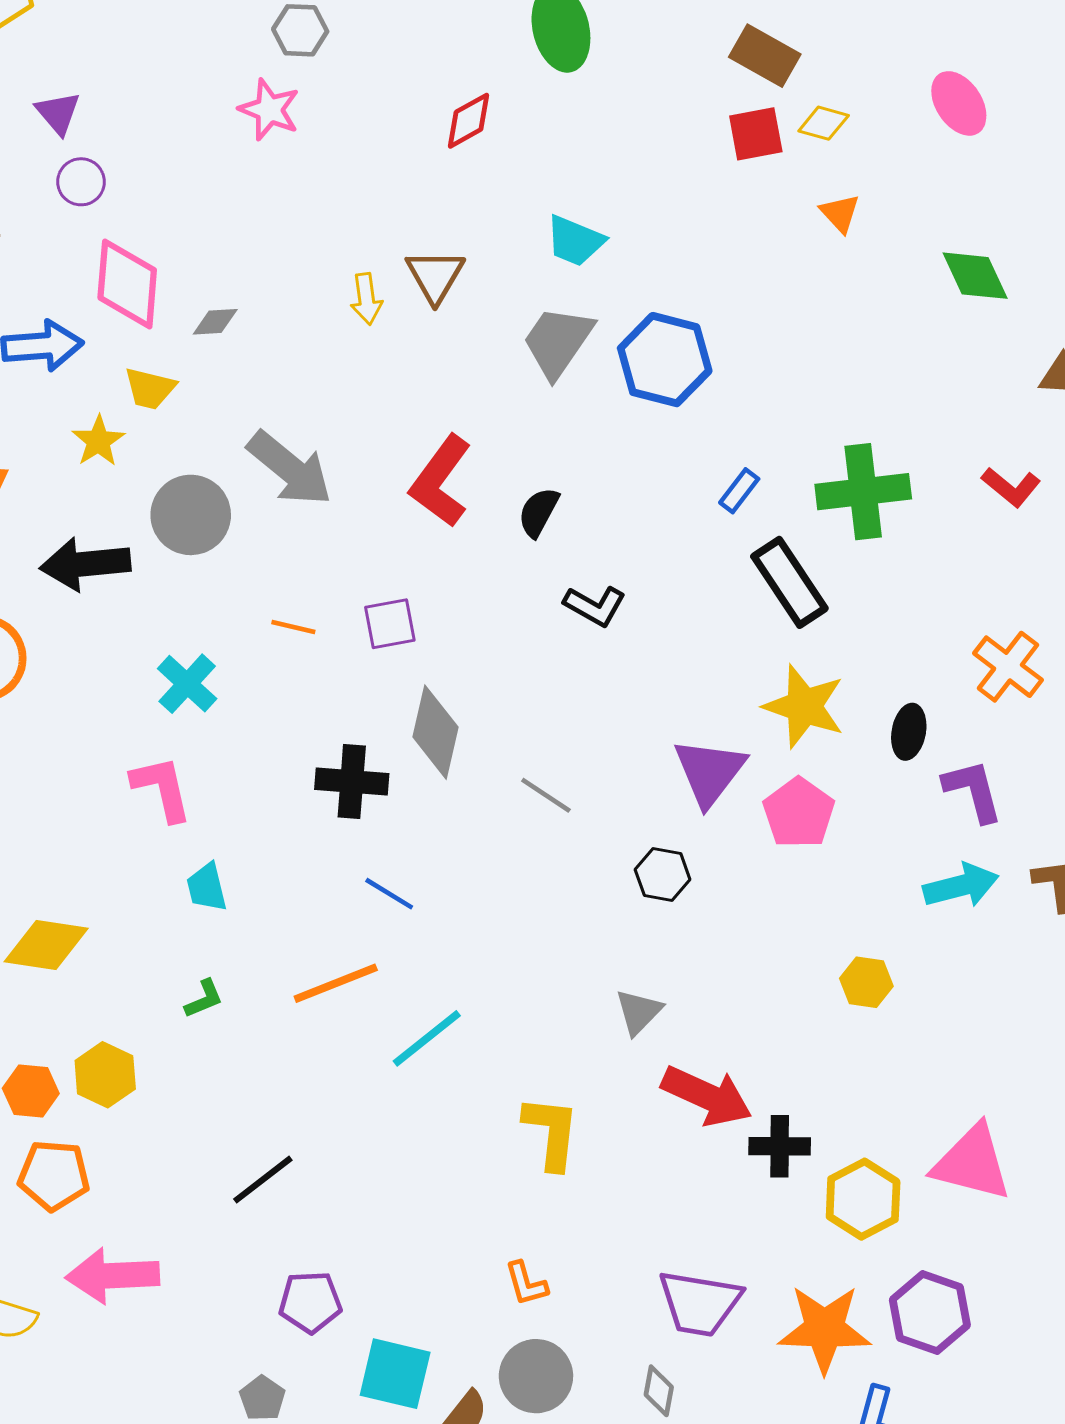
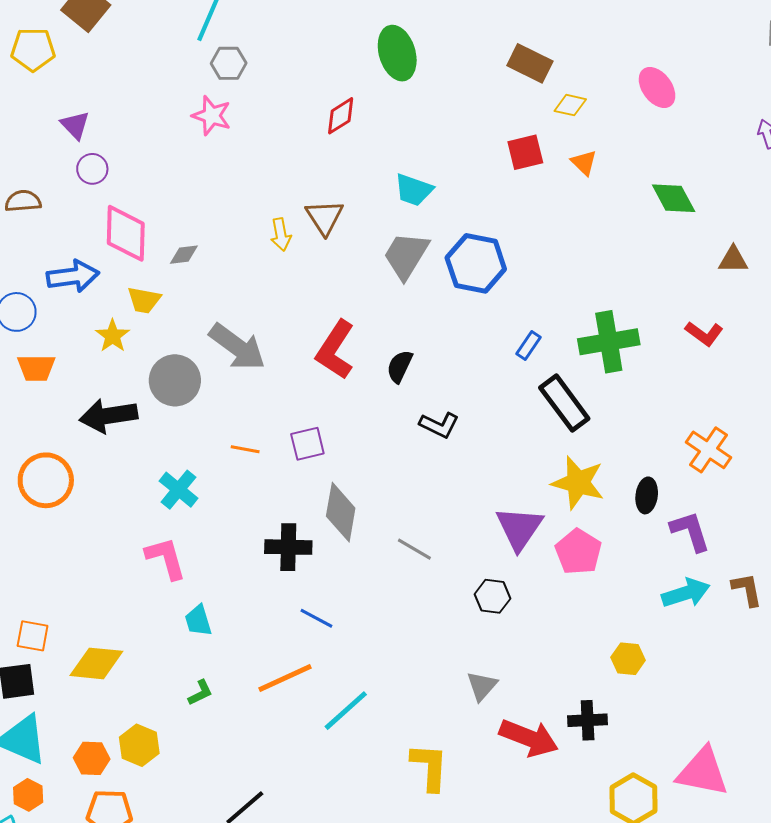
red square: (756, 134) -> (525, 152), moved
black cross: (780, 1146) -> (588, 720), moved

